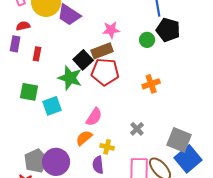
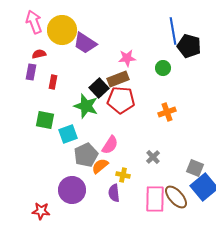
black pentagon: (168, 30) -> (189, 46), moved
gray square: (179, 140) -> (195, 168), size x0.7
gray pentagon: (36, 161) -> (86, 155), moved

